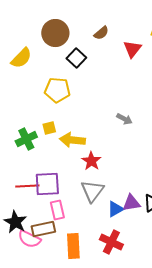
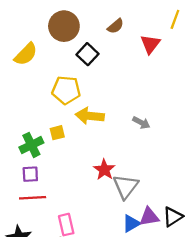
yellow arrow: (72, 140) -> (90, 116), moved
purple square: (47, 184) -> (30, 174), moved, size x0.6
gray triangle: (92, 191) -> (126, 186), moved

